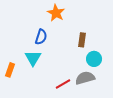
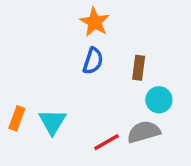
blue semicircle: (41, 37) -> (93, 61), moved
cyan triangle: (33, 58) -> (52, 122), moved

